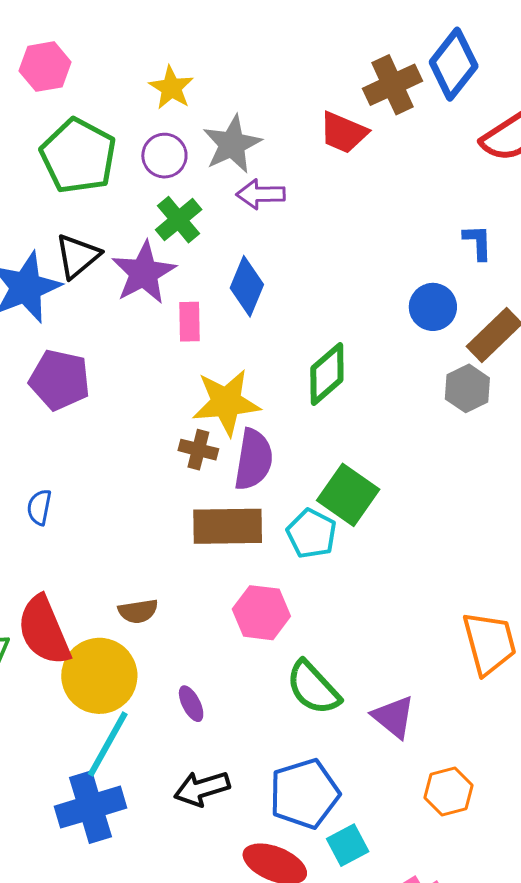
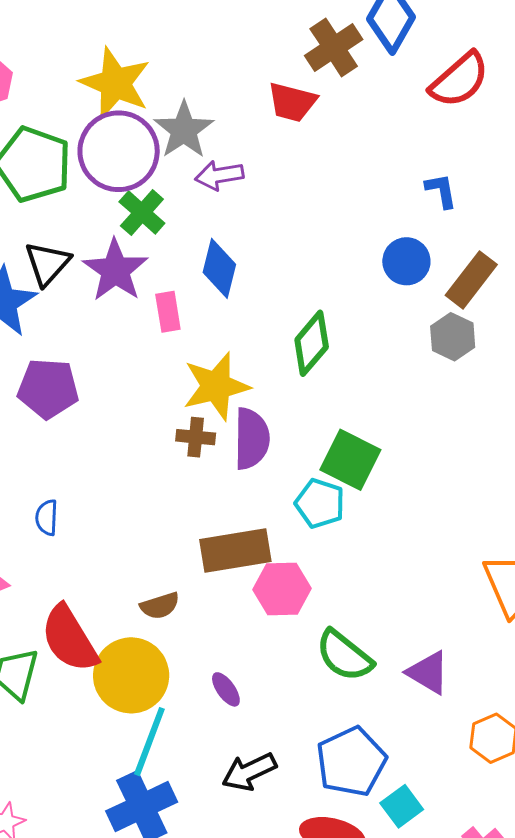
yellow star: (171, 88) -> (115, 83), size x1.6
purple circle: (164, 156) -> (119, 151), size x1.8
brown rectangle: (228, 526) -> (235, 550), moved

